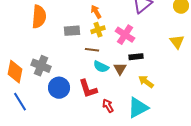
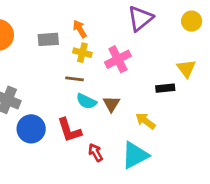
yellow cross: (98, 30) -> (82, 53), turned 32
gray rectangle: (72, 31) -> (48, 39), moved
pink cross: (125, 35) -> (118, 59), turned 30
black rectangle: (136, 57) -> (165, 88), moved

